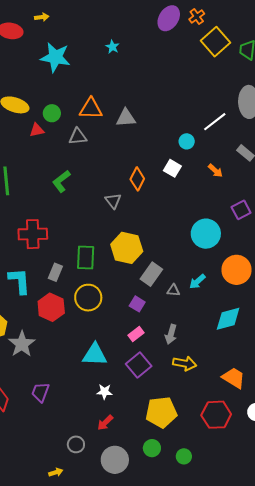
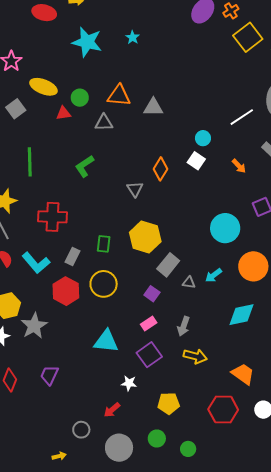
cyan star: (112, 47) -> (133, 37), moved
cyan circle: (187, 141) -> (203, 138), moved
green rectangle: (86, 258) -> (104, 244), size x0.7
cyan L-shape: (19, 281) -> (36, 263), turned 140
white star: (104, 392) -> (129, 383), moved
yellow pentagon: (161, 412) -> (169, 403), size x0.7

